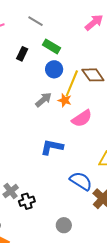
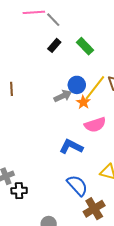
gray line: (36, 21) -> (53, 20), moved
blue circle: (54, 69) -> (77, 85), moved
blue L-shape: (52, 147) -> (71, 147), moved

